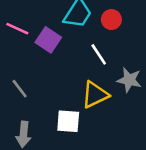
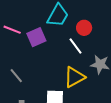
red circle: (111, 20) -> (84, 28), moved
purple square: (48, 40) -> (36, 37), turned 36

